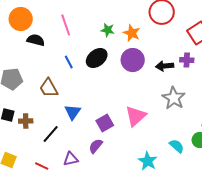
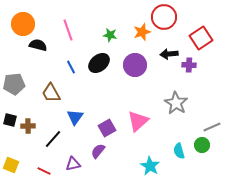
orange star: (132, 33) -> (142, 32), moved, turned 30
black arrow: (165, 66) -> (169, 54), moved
cyan semicircle: (177, 146) -> (179, 151), turned -147

